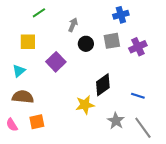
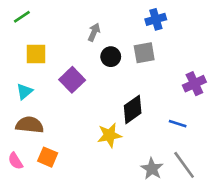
green line: (39, 13) -> (22, 17), moved
purple cross: (138, 47) -> (194, 84), moved
gray star: (116, 121) -> (152, 169), moved
orange square: (37, 122) -> (48, 157), turned 35

